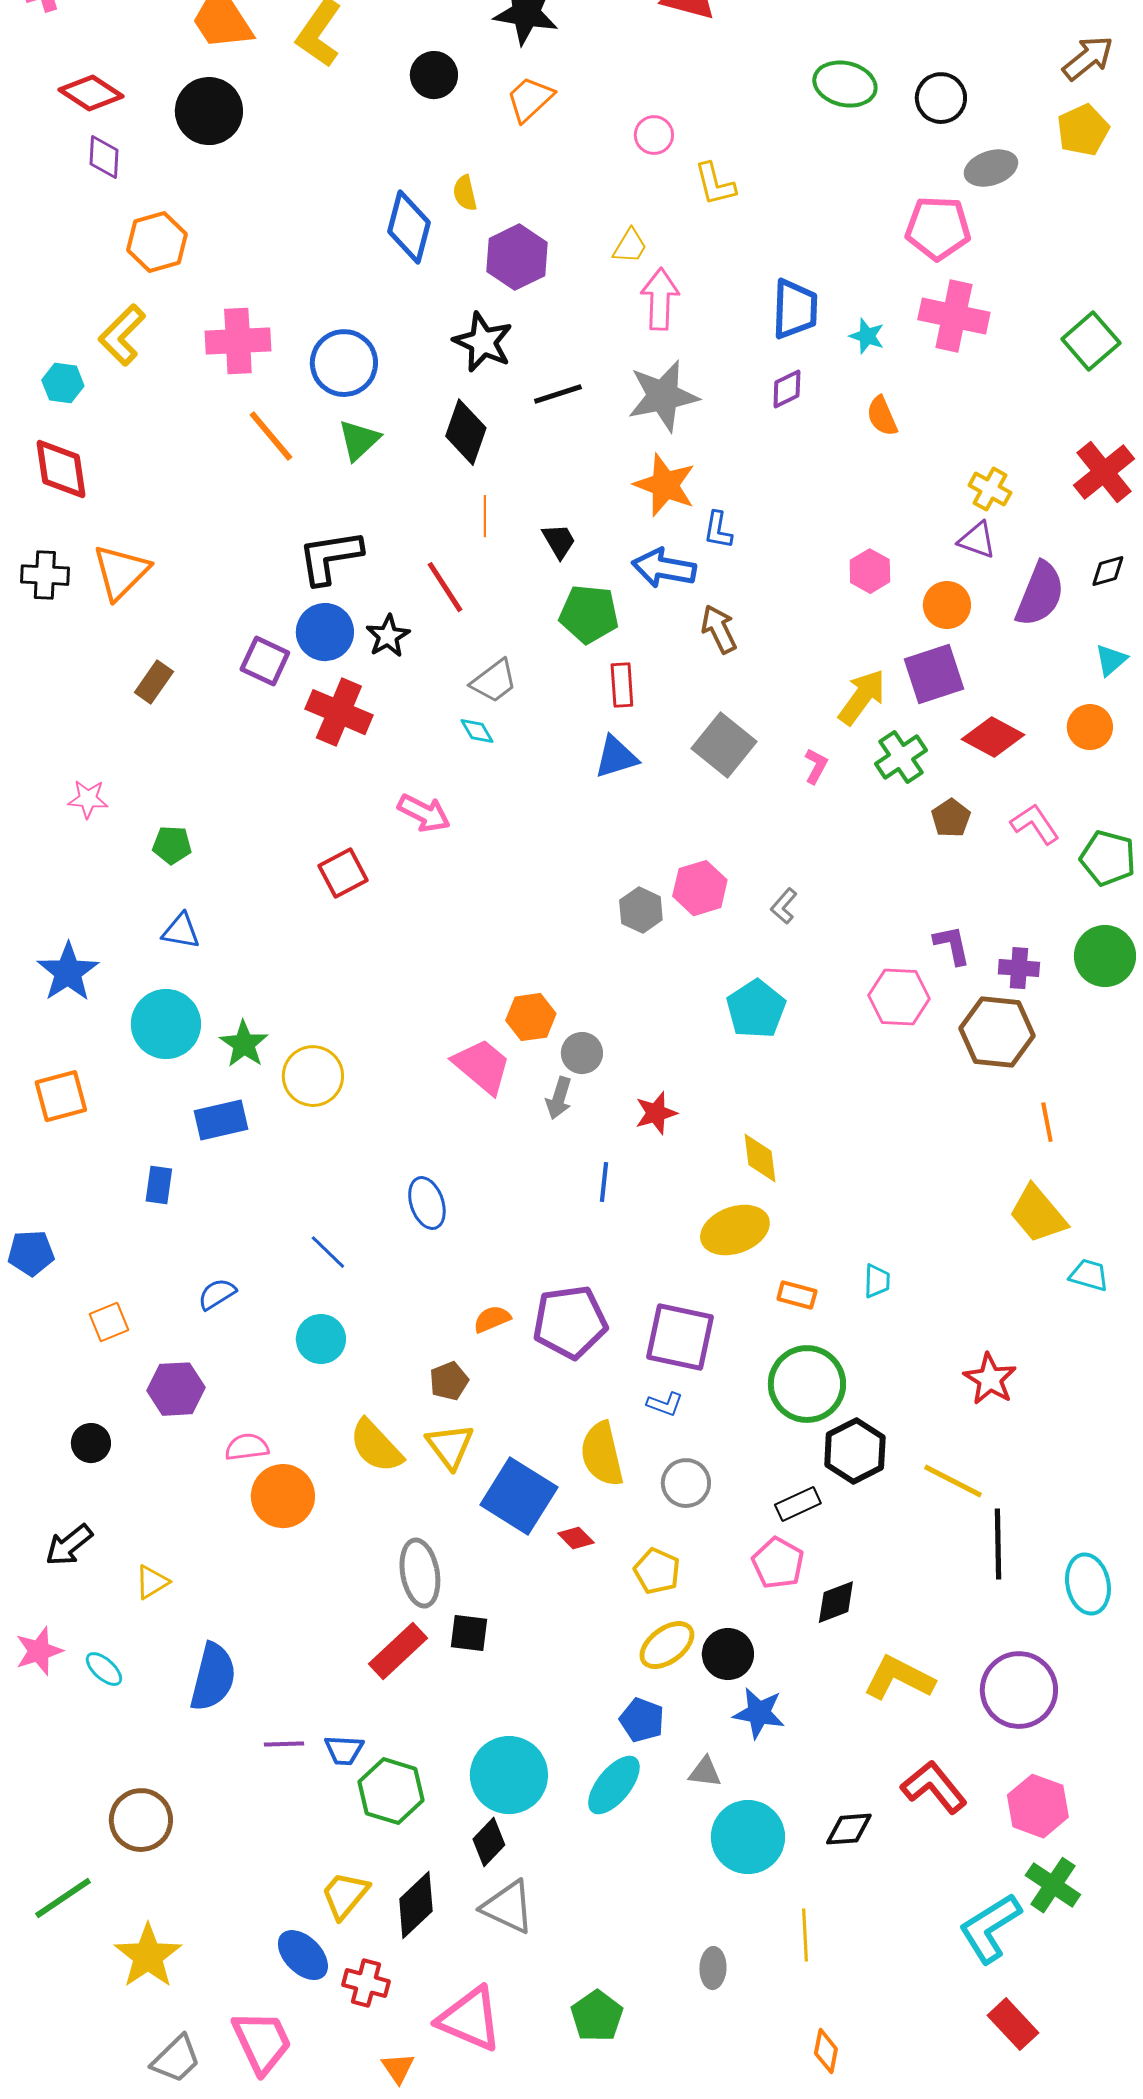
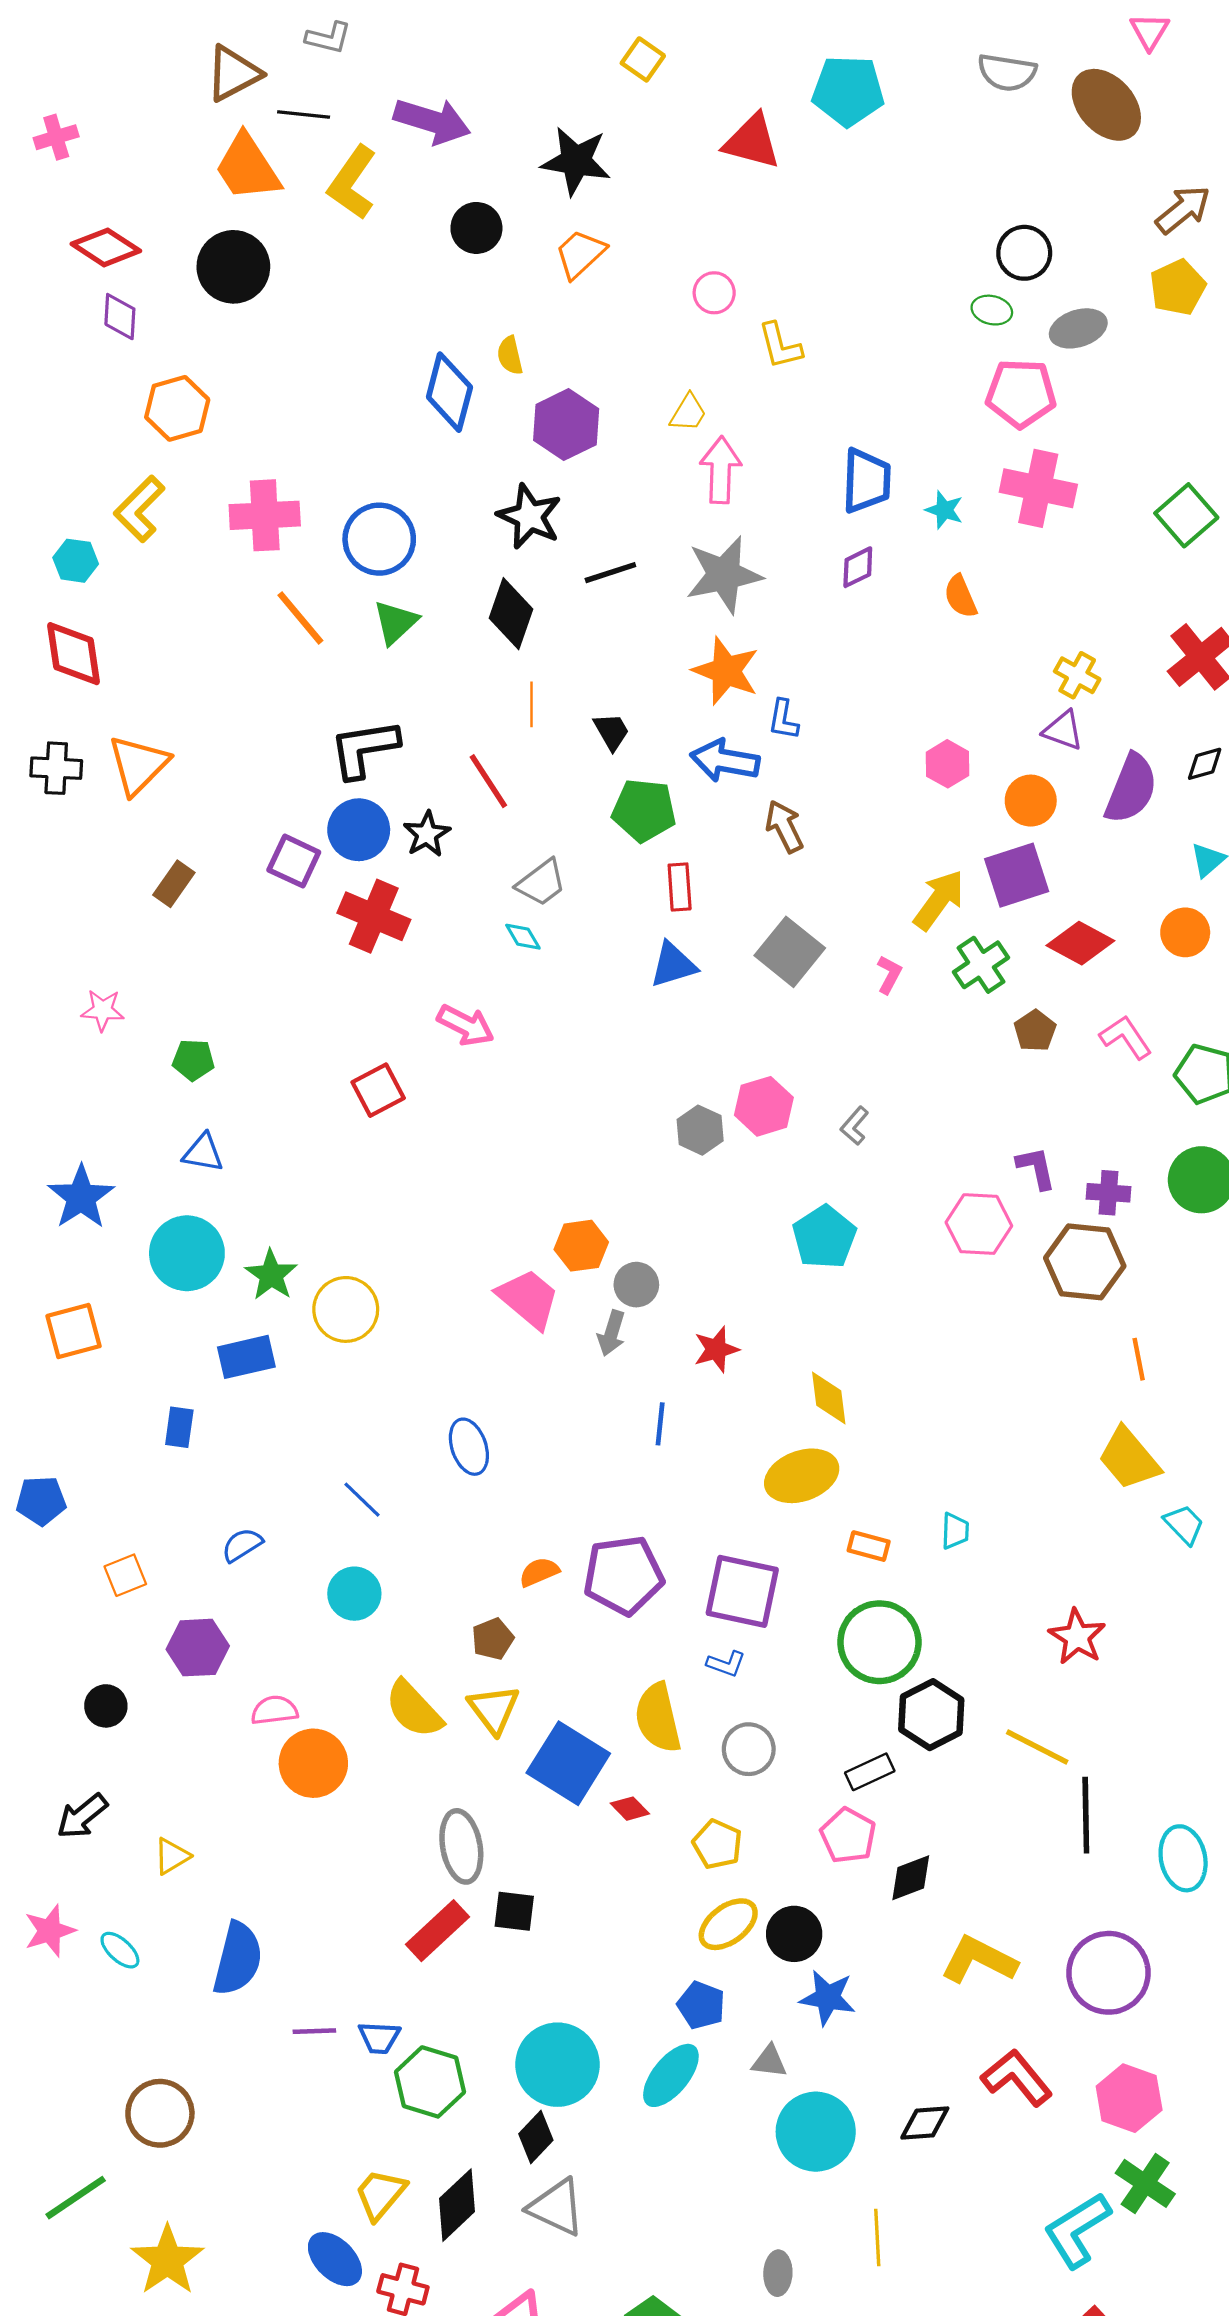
green ellipse: (845, 84) -> (992, 310), moved, size x0.6
cyan trapezoid: (1089, 1275) -> (1184, 1524), turned 30

